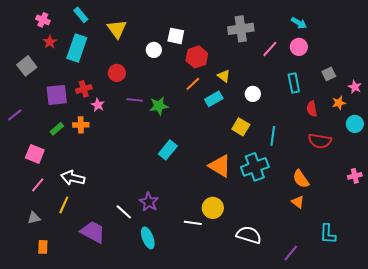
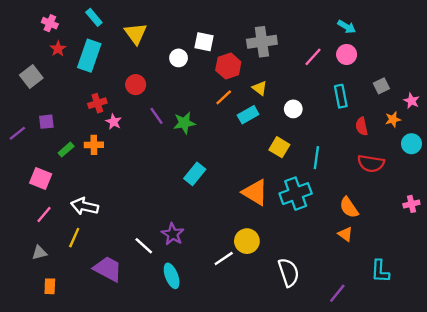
gray cross: (241, 29) -> (262, 42), moved
purple square: (57, 95) -> (46, 122), moved, size x0.6
purple line: (135, 100) -> (156, 116), turned 49
white line: (193, 223) -> (224, 258), turned -42
white semicircle: (249, 235) -> (289, 272), turned 55

